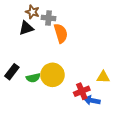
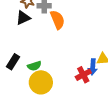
yellow circle: (52, 75) -> (41, 82), moved
blue arrow: (92, 100) -> (93, 67), moved, turned -91

